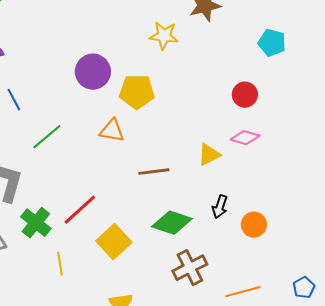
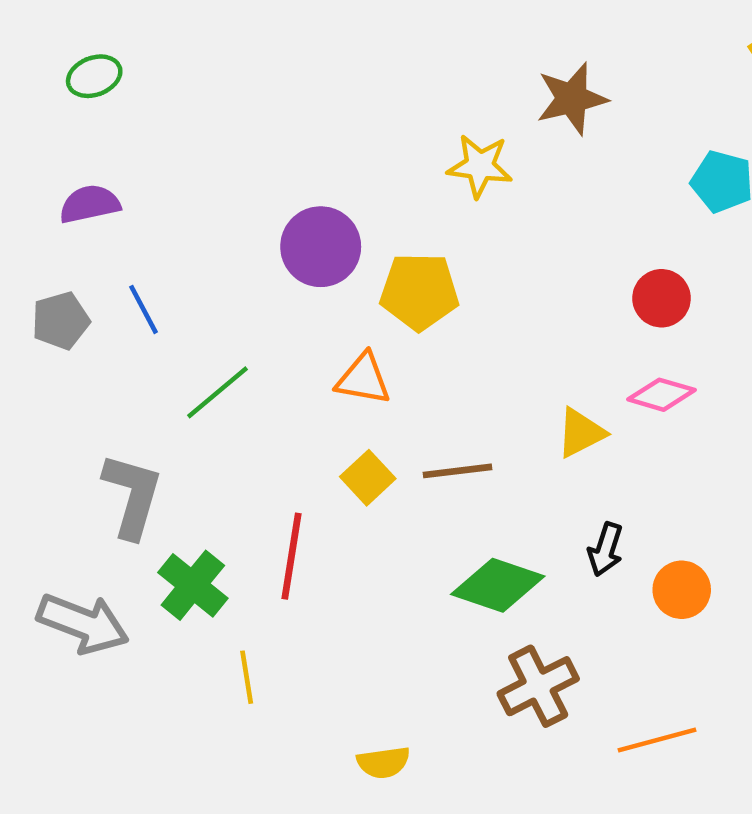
red line: (80, 210) -> (292, 556), turned -39
yellow square: (114, 242) -> (368, 478), moved, size x0.7

